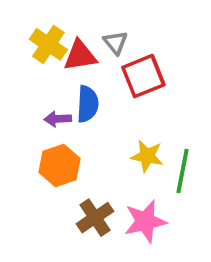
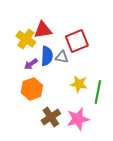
gray triangle: (115, 43) -> (62, 57), moved, turned -40
yellow cross: (48, 44) -> (26, 39), moved
purple arrow: (58, 119) -> (31, 64), turned -32

